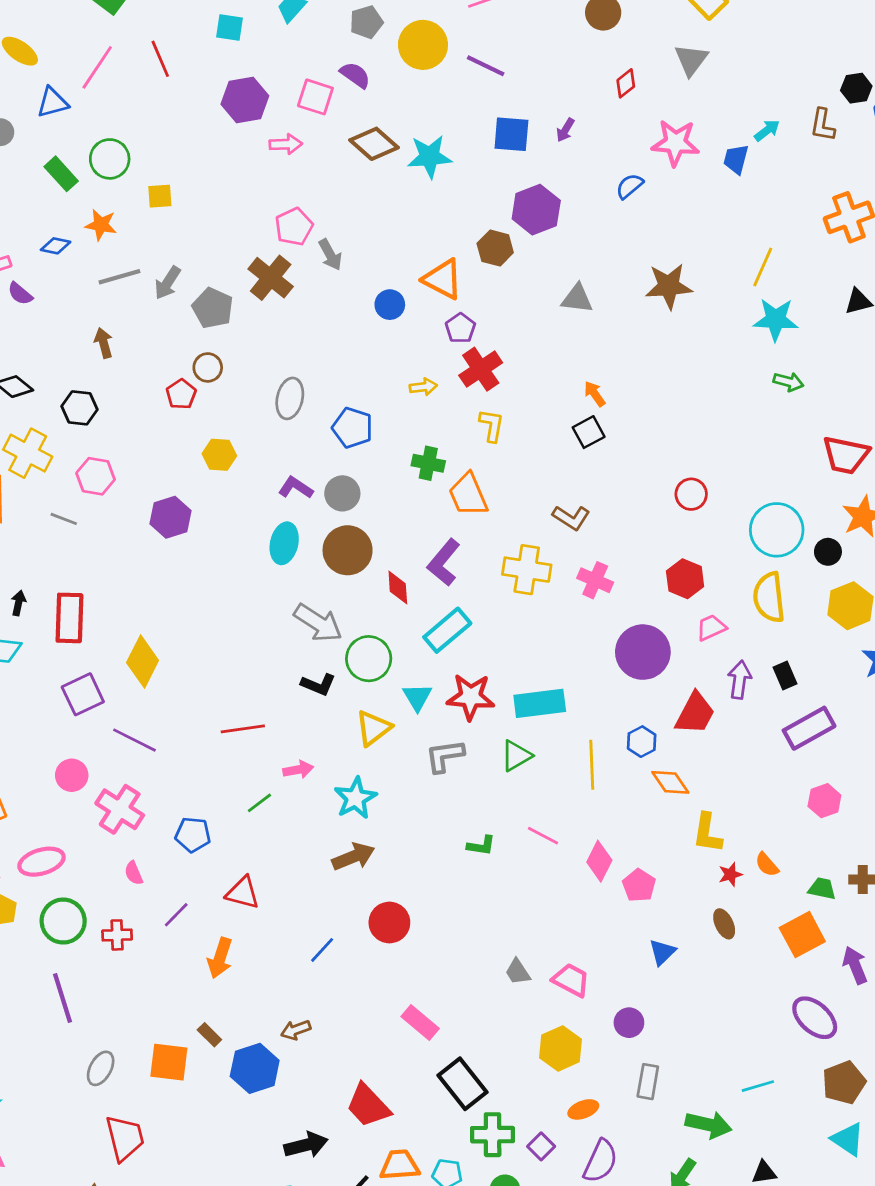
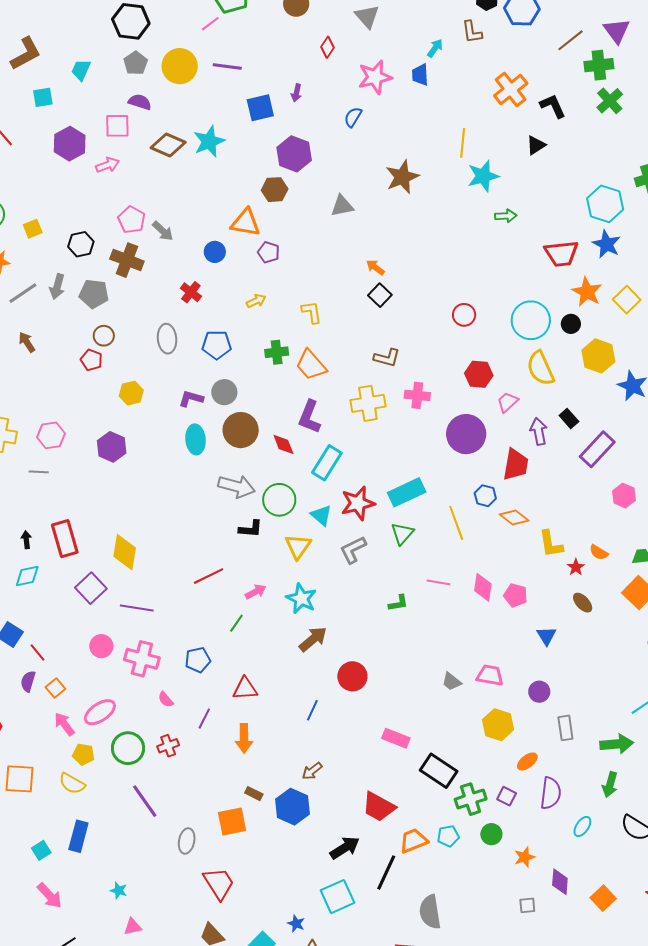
red cross: (481, 369) -> (191, 292), moved, size x0.7
black hexagon: (80, 408) -> (81, 244), moved

